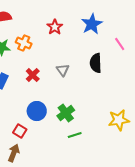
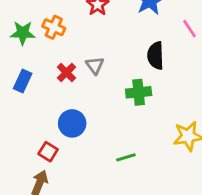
gray triangle: (63, 70) -> (95, 65), moved
green cross: (66, 113) -> (139, 92), moved, turned 30

